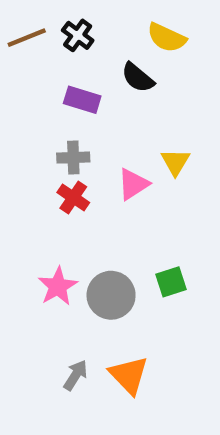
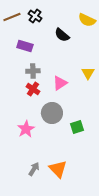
yellow semicircle: (167, 38) -> (87, 20), moved
purple rectangle: (82, 100) -> (25, 46), moved
yellow triangle: (175, 162) -> (88, 73), moved
gray circle: (111, 295) -> (52, 113), moved

